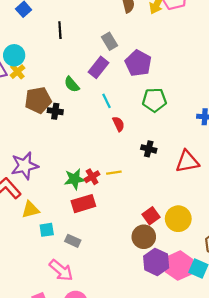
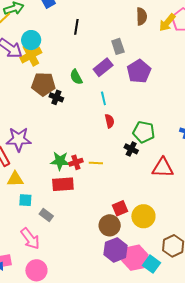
yellow cross: (17, 72) -> (31, 55), size x1.5
green pentagon: (154, 100) -> (144, 132), moved

